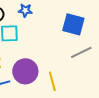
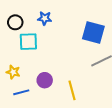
purple circle: (25, 71) -> (45, 80), size x0.6

